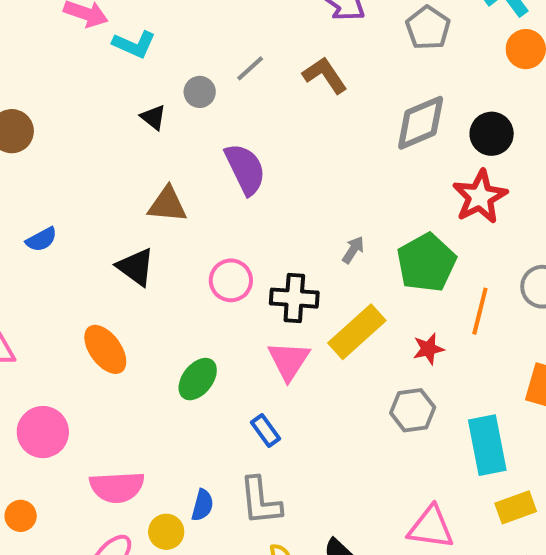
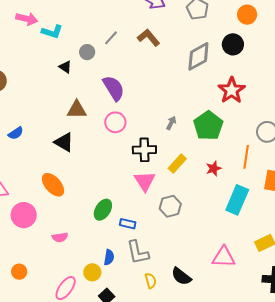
black circle: (492, 134) -> (233, 44), moved
pink circle: (231, 280) -> (115, 122), moved
orange line: (480, 311) -> (246, 157), moved
yellow rectangle: (357, 332) -> (177, 163), size x0.7
green ellipse: (198, 379) -> (103, 210), moved
gray hexagon: (413, 410) -> (170, 206), moved
blue rectangle: (265, 431) -> (128, 224), moved, turned -35
pink circle: (43, 432) -> (24, 215), moved
cyan rectangle: (487, 445) -> (237, 200), moved, turned 40
pink semicircle: (117, 487) -> (60, 237), moved, size x0.6

